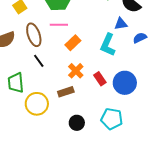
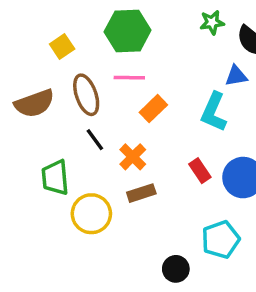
orange cross: (76, 71) -> (133, 157), moved
cyan pentagon: (112, 119) -> (221, 240), turned -30
black circle: (77, 123) -> (176, 269), moved

